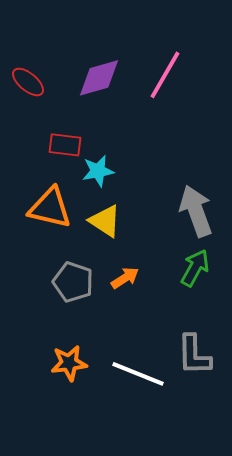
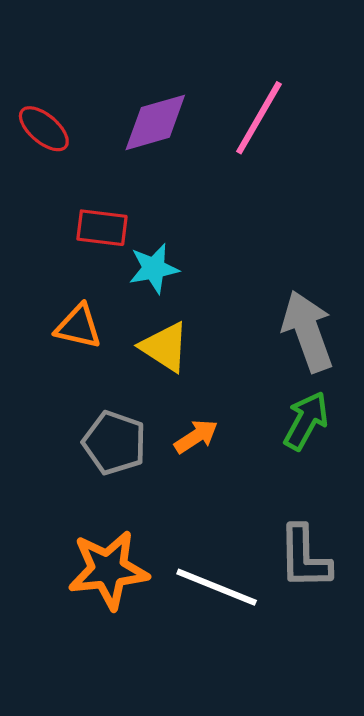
orange triangle: (50, 208) -> (78, 327), size x0.7
orange star: (69, 363) -> (108, 570), size x1.4

